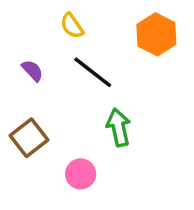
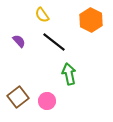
brown square: (29, 138) -> (18, 97), moved

